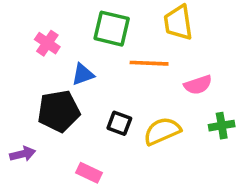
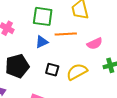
blue triangle: (83, 74) -> (42, 42), moved

